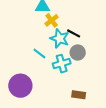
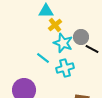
black line: (74, 33) -> (92, 49), moved
gray circle: (78, 53) -> (81, 37), moved

